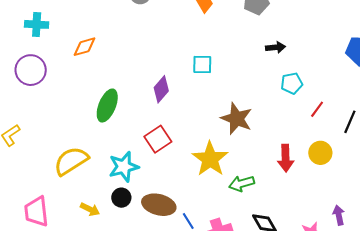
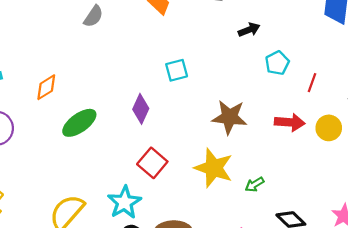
green ellipse: (107, 106) -> (79, 123), moved, turned 48
red arrow: (286, 158) -> (290, 122), moved, turned -68
green arrow: (242, 184) -> (255, 184), size x0.7

